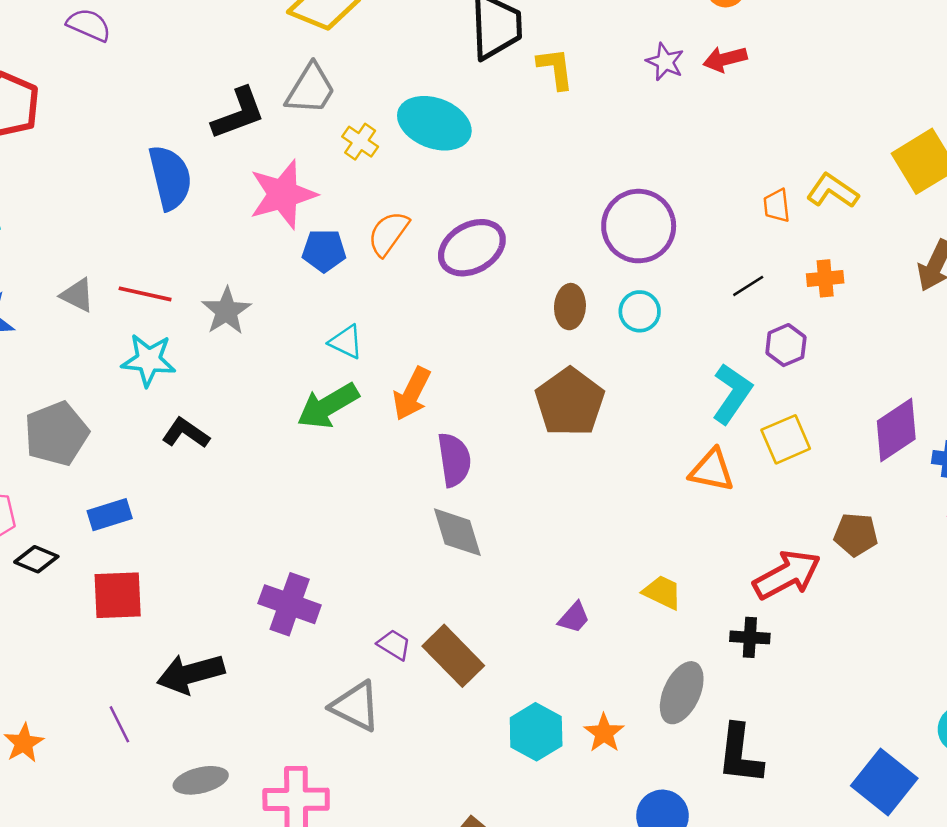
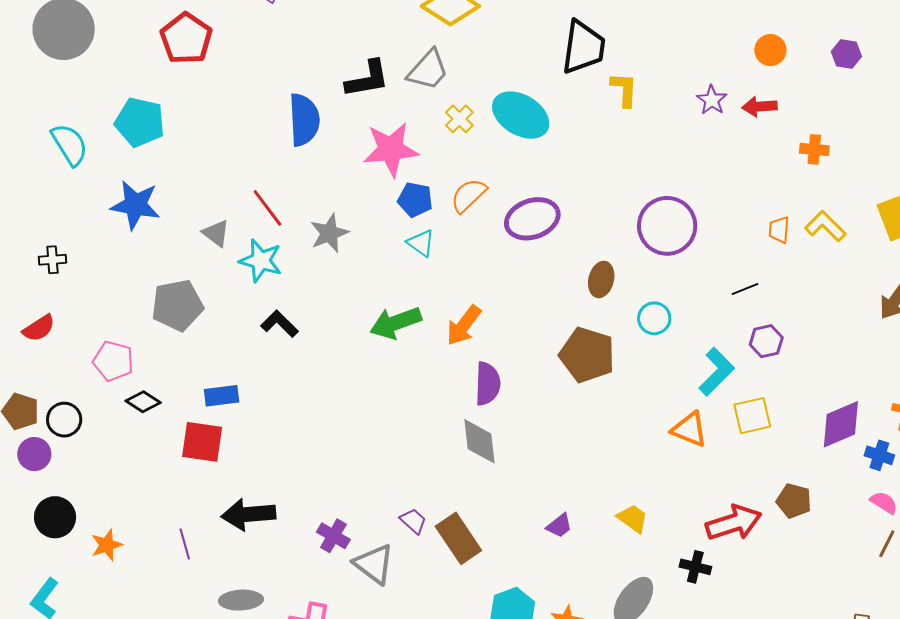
orange cross: (825, 278) -> (814, 149), moved
red line: (145, 294) -> (267, 208), turned 30
gray triangle: (77, 295) -> (216, 233), moved
cyan circle: (640, 311) -> (654, 318), moved
cyan triangle: (346, 342) -> (421, 243), moved
brown pentagon: (570, 402) -> (587, 355), turned -30
blue rectangle: (110, 515) -> (222, 396), moved
purple cross: (290, 604) -> (333, 536), moved, size x0.7

